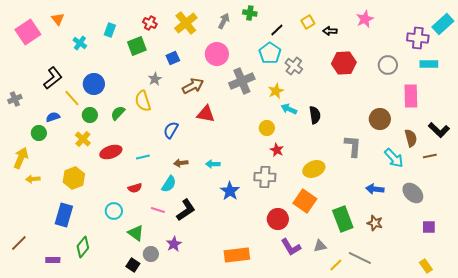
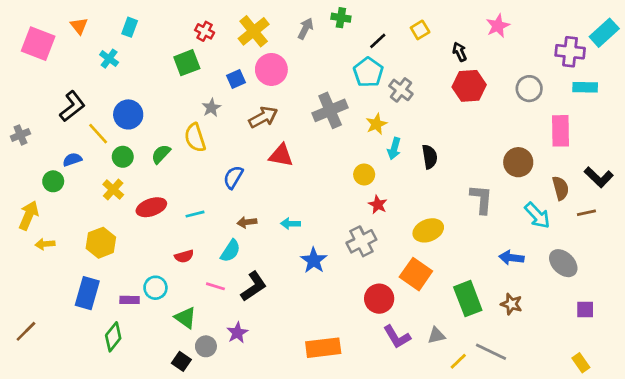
cyan rectangle: (110, 30) -> (130, 27), moved
black arrow: (330, 31) -> (460, 52), moved, turned 64
pink square: (28, 32) -> (38, 44), turned -35
pink circle: (217, 54) -> (271, 69), moved
cyan arrow: (289, 109) -> (394, 149), turned -98
gray cross: (265, 177) -> (361, 241), turned -30
purple rectangle: (53, 260) -> (130, 300), moved

